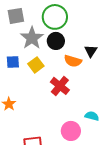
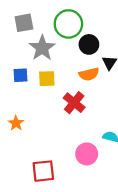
black circle: (56, 41) -> (89, 44), moved
orange semicircle: (73, 61) -> (89, 74), turned -30
yellow square: (36, 65) -> (47, 79), turned 35

